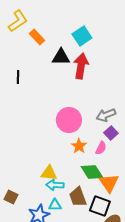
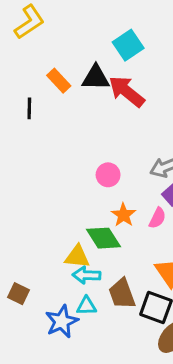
orange rectangle: (37, 37) -> (59, 81), moved
red arrow: (81, 66) -> (127, 91), turned -60
pink circle: (69, 120) -> (108, 175), size x0.6
green diamond: (92, 172) -> (103, 238), moved

